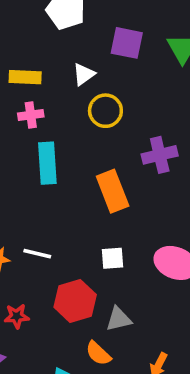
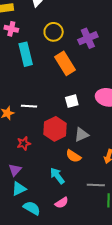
yellow circle: (105, 111) -> (54, 32), moved
pink cross: (31, 115) -> (11, 29), turned 32

